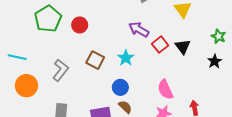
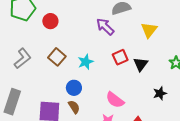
purple arrow: (139, 29) -> (105, 27), moved
black star: (215, 61) -> (160, 93), moved
pink semicircle: (165, 90) -> (115, 100), turned -42

